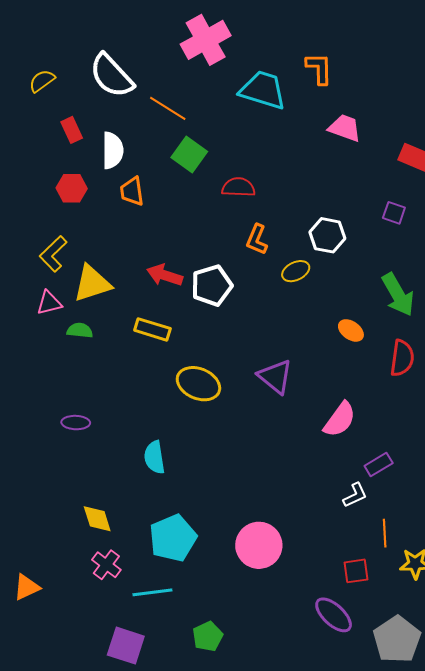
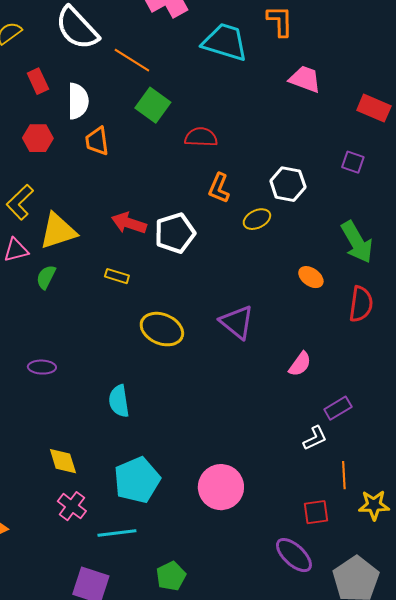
yellow rectangle: (152, 329) -> (117, 276), size x0.7
green semicircle: (80, 330) -> (46, 277), turned -70
pink semicircle: (340, 419) -> (300, 364), size x0.7

